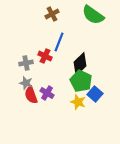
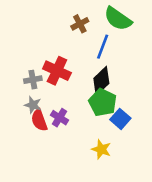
brown cross: (52, 14) -> (80, 24), moved
blue line: (59, 42) -> (103, 47), moved
red cross: (45, 56) -> (57, 71), size x1.5
yellow star: (78, 102) -> (101, 149), moved

